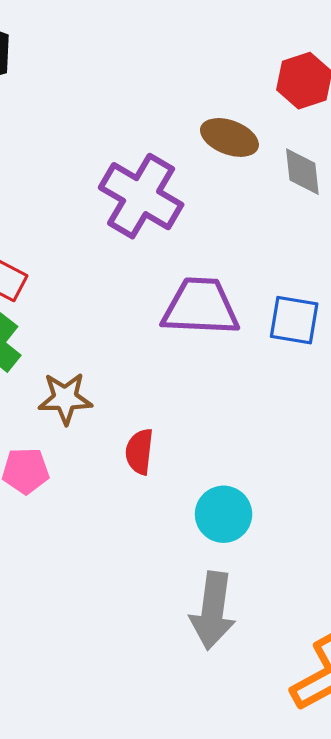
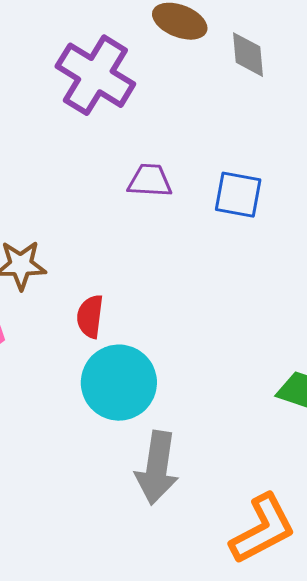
purple trapezoid: (201, 307) -> (150, 181), size x0.6
cyan circle: (224, 514) -> (119, 383), moved, size x1.4

